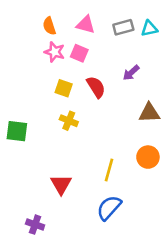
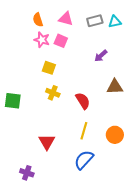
red semicircle: (96, 87) -> (83, 101), moved
orange circle: (148, 157) -> (115, 135), moved

